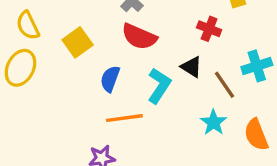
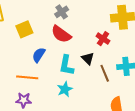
cyan L-shape: (159, 86) -> (66, 65), turned 145
orange line: (124, 118) -> (27, 77), moved
cyan star: (213, 122) -> (65, 89), moved

